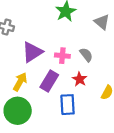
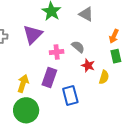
purple triangle: (32, 52) -> (33, 34), moved
red star: (80, 79) -> (88, 65), moved

